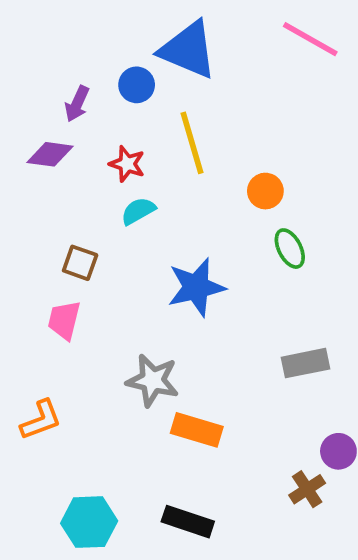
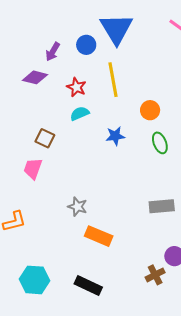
blue triangle: (188, 50) -> (116, 29), turned 30
blue star: (196, 287) -> (115, 136), moved, size x0.6
gray star: (153, 380) -> (77, 207), size x0.7

